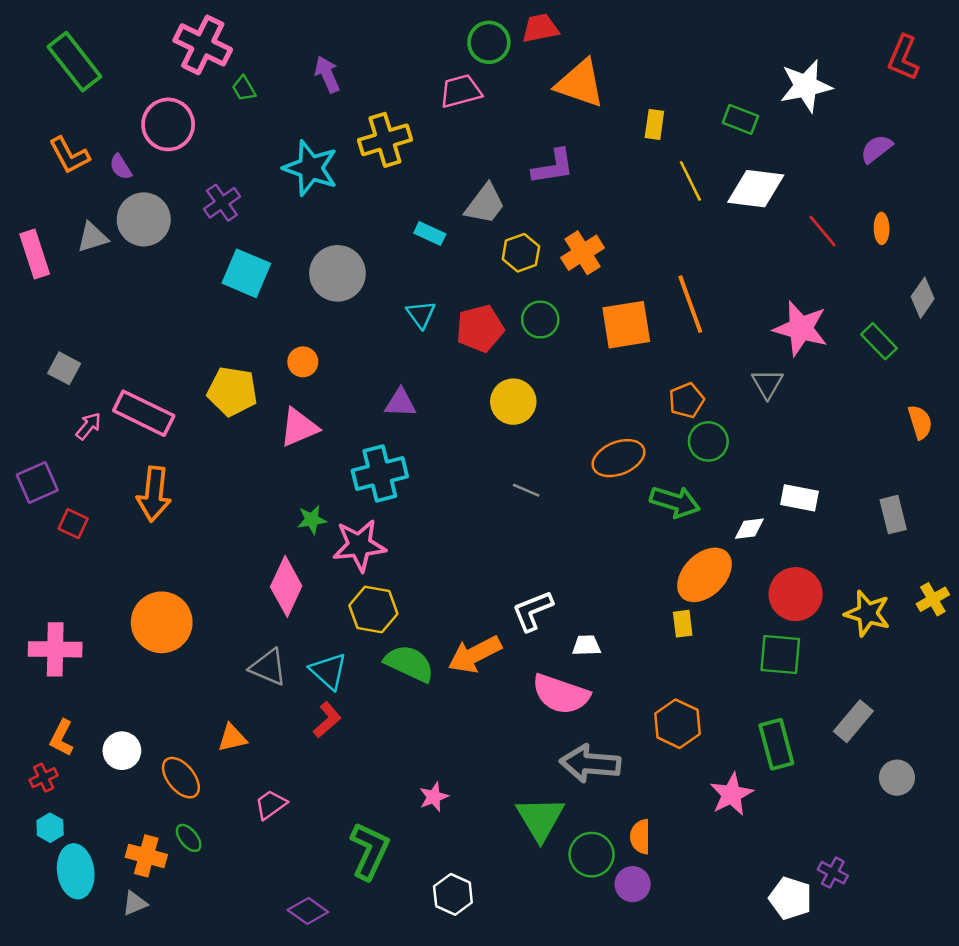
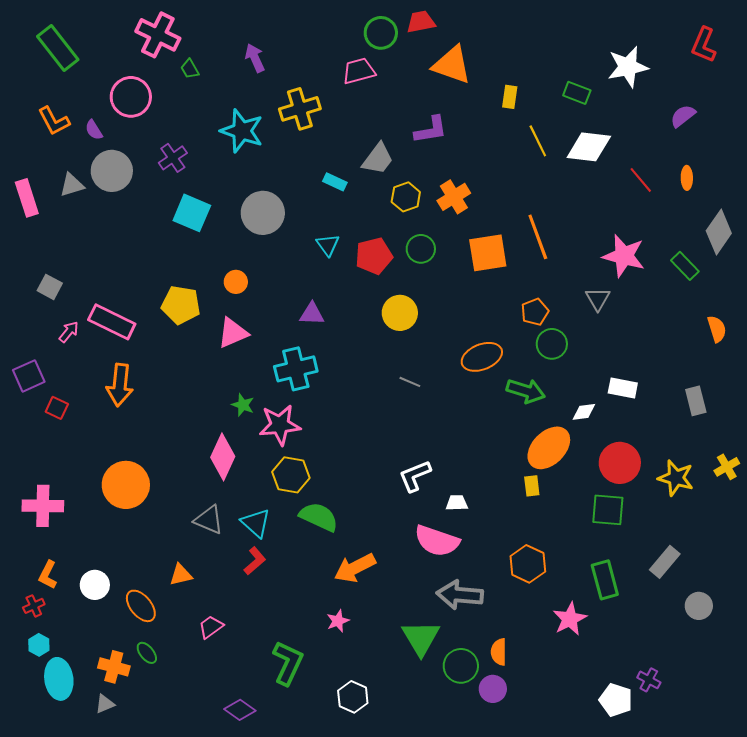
gray diamond: (923, 298) -> (719, 232), size x1.4
green star: (312, 520) -> (243, 405), turned 30
orange arrow: (475, 654) -> (355, 568), moved

